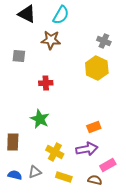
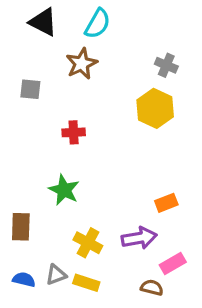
brown star: (51, 40) -> (82, 64), turned -30
orange rectangle: (94, 127) -> (166, 203), moved
yellow rectangle: (64, 177) -> (86, 283), moved

